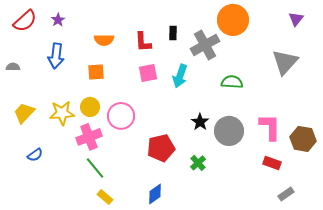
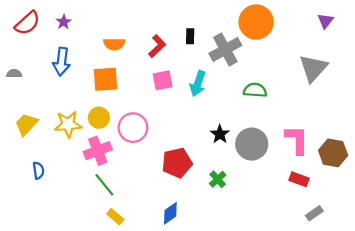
red L-shape: (143, 42) -> (157, 46), turned -130
orange square: (96, 72) -> (105, 79), size x1.4
blue semicircle: (35, 155) -> (38, 170), turned -63

